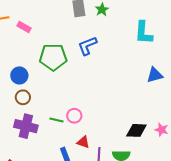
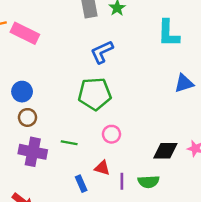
pink rectangle: (24, 27) -> (25, 33), size x1.6
green pentagon: (53, 57) -> (95, 94), moved
pink circle: (74, 116) -> (112, 134), moved

